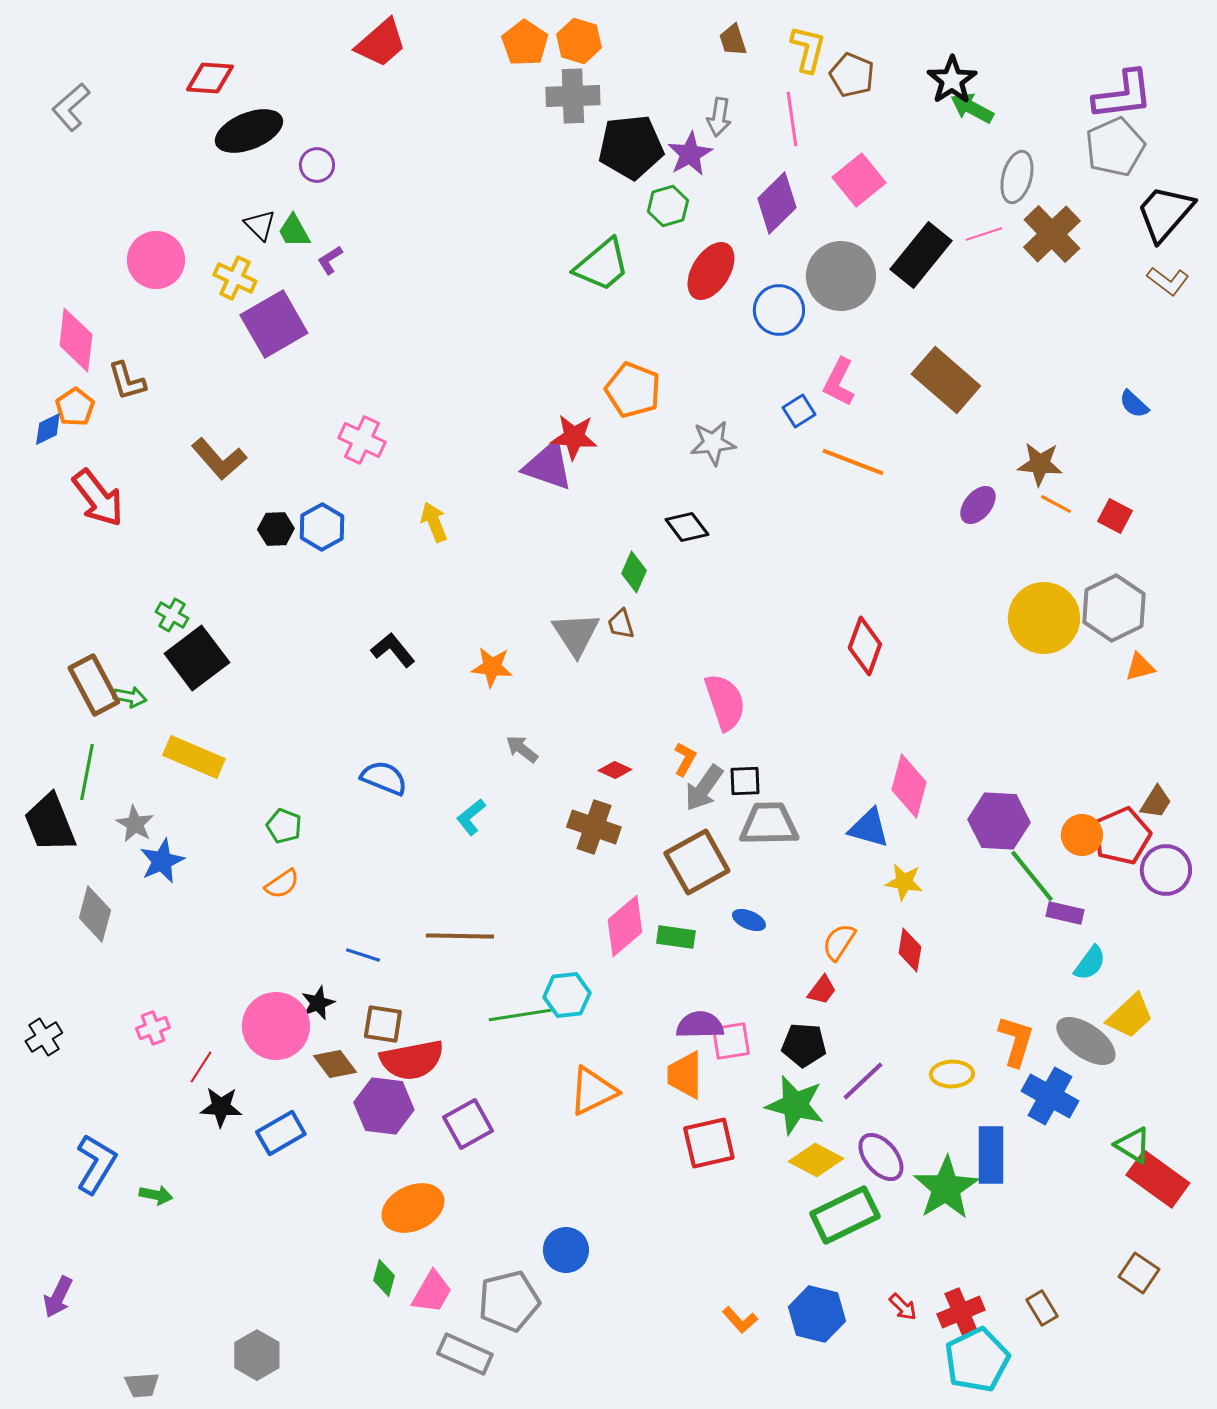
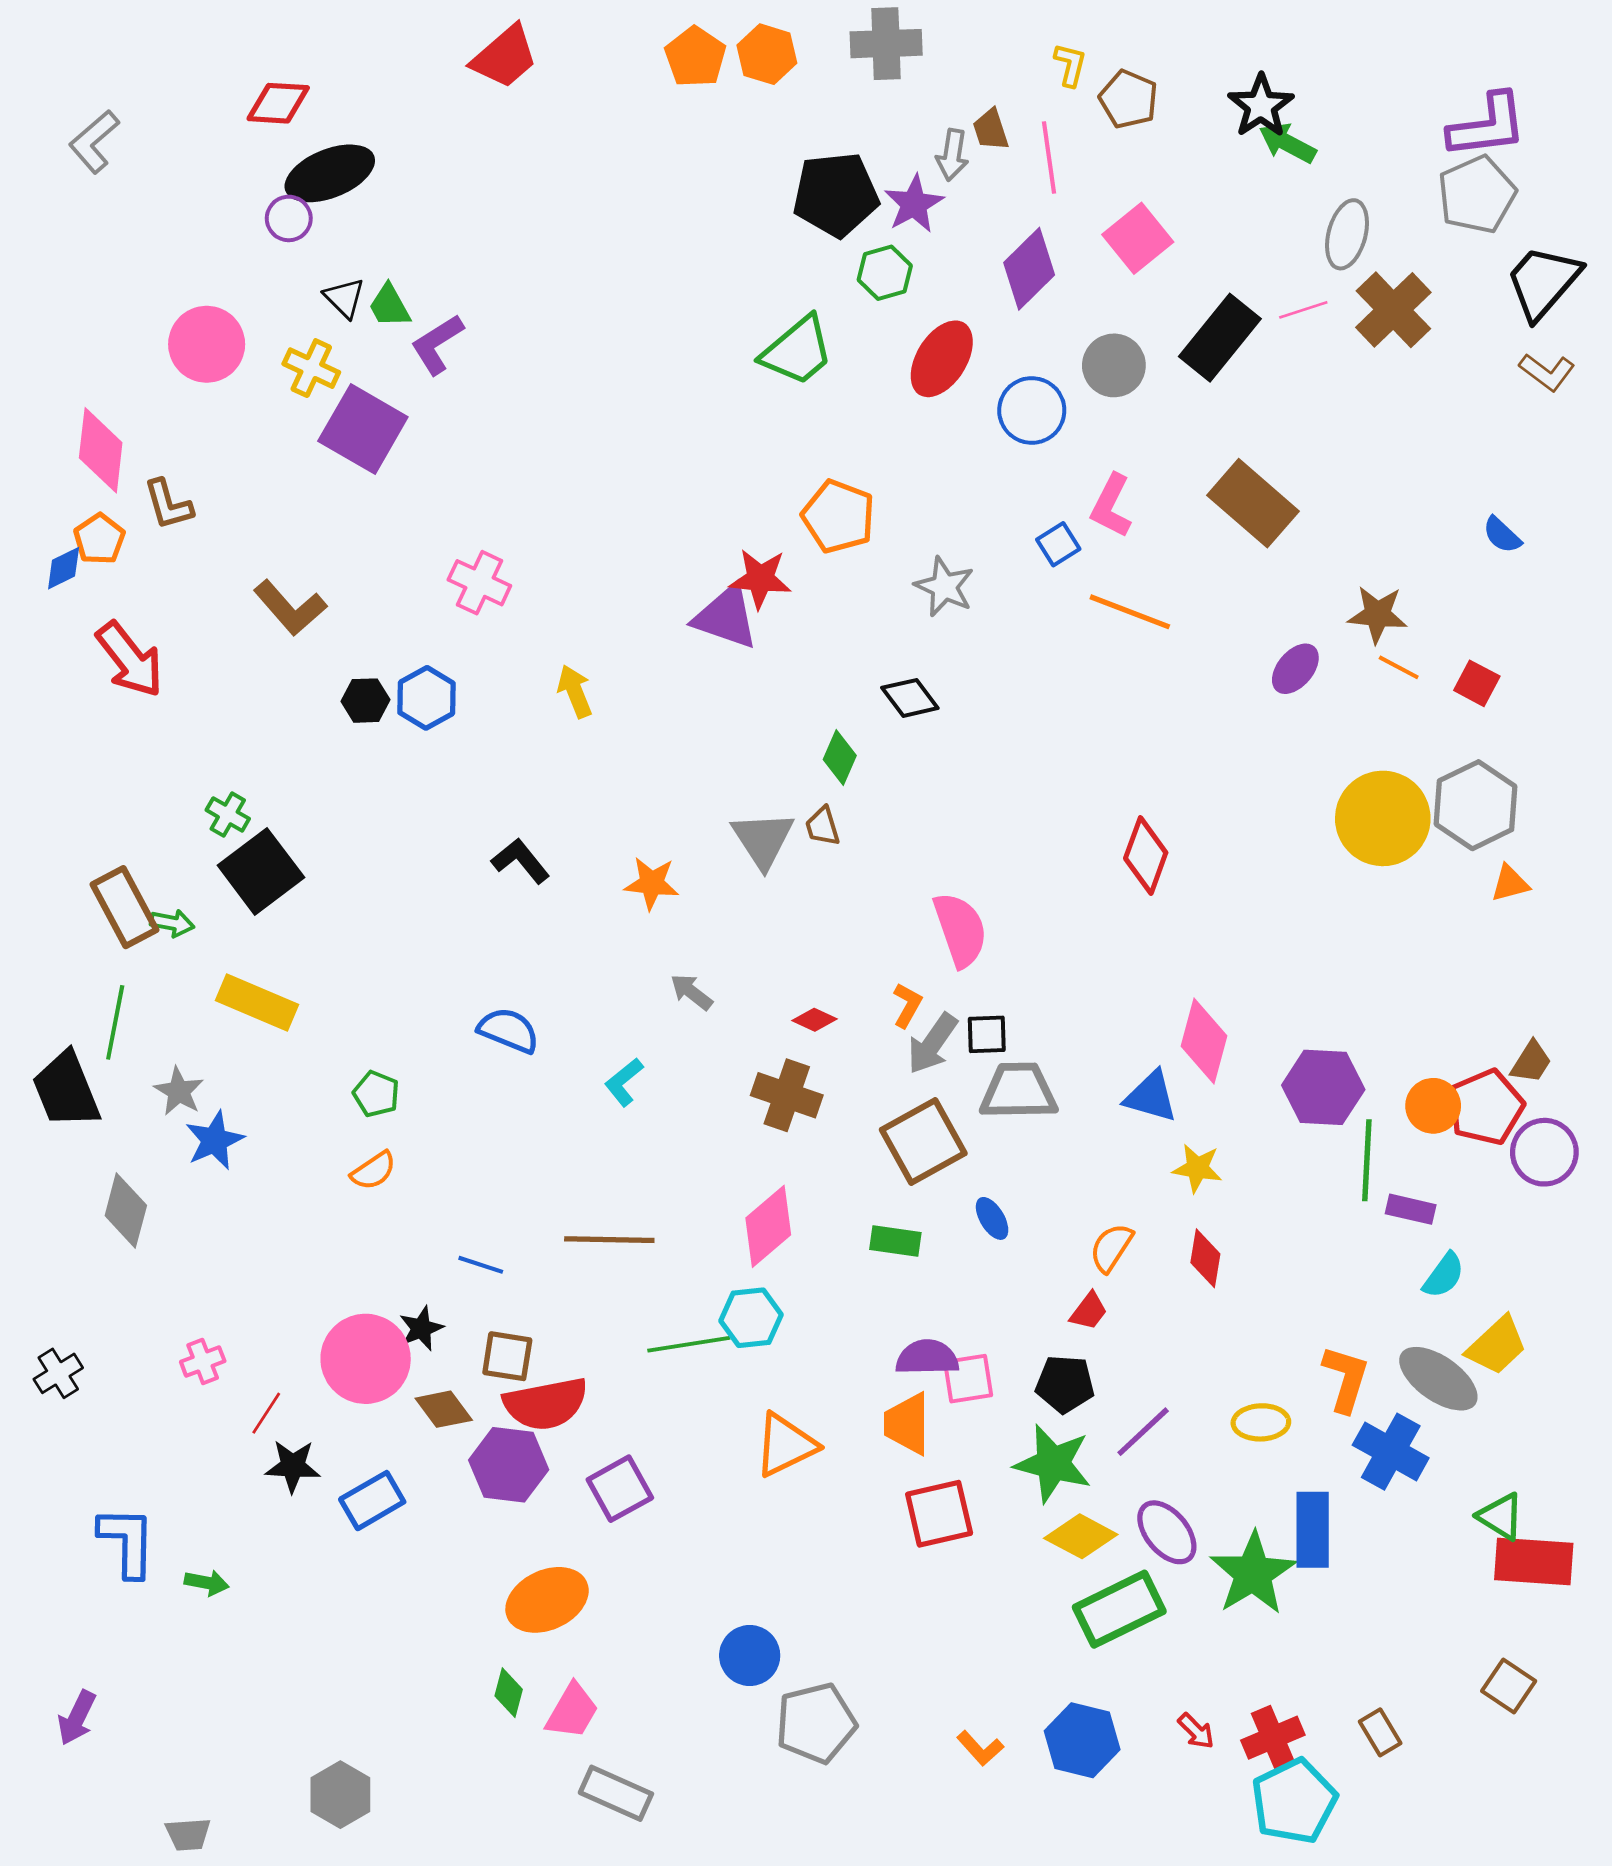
brown trapezoid: (733, 40) -> (991, 130), moved
yellow L-shape: (808, 49) -> (1070, 65), size x0.7
gray cross: (573, 96) -> (886, 44), moved
purple circle: (317, 165) -> (289, 218), moved
purple L-shape: (330, 260) -> (437, 344), size x1.6
gray circle: (841, 276) -> (1114, 365), size x0.7
purple square: (274, 324) -> (363, 429), turned -30
gray star: (713, 443) -> (944, 587), turned 30
green line: (1032, 876) -> (1367, 1160), turned 42
blue ellipse: (749, 920) -> (992, 1218), turned 36
pink diamond: (625, 926) -> (768, 1226), moved
blue L-shape: (96, 1164) -> (127, 1542), turned -30
red rectangle: (1158, 1179) -> (1534, 1561), turned -32
gray pentagon: (509, 1301) -> (816, 1723), moved

